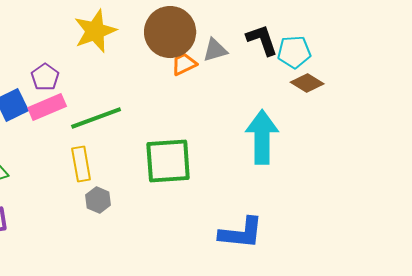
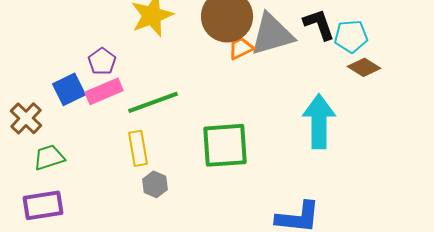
gray triangle: (215, 50) -> (272, 34), size x1.8

